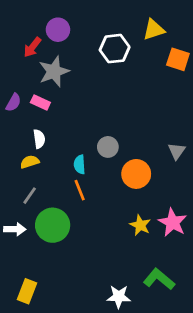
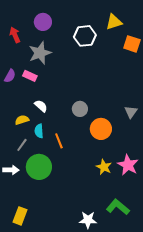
red arrow: (32, 47) -> (15, 35), moved, turned 119
white semicircle: (39, 139) -> (41, 106), moved, turned -40
cyan semicircle: (80, 165) -> (39, 131), moved

